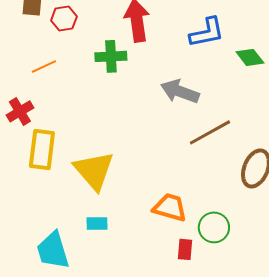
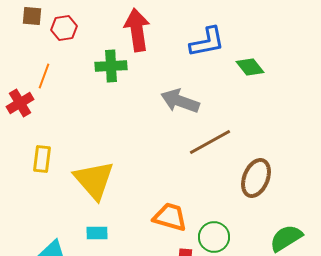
orange line: (44, 66) -> (44, 76), turned -45
red cross: (20, 111) -> (20, 103), moved
yellow rectangle: (42, 149) -> (42, 159), size x0.7

